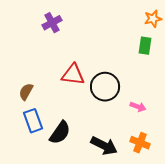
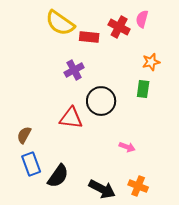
purple cross: (52, 23) -> (74, 70), moved
black circle: (105, 87) -> (101, 101), moved
pink arrow: (138, 107) -> (127, 147), moved

